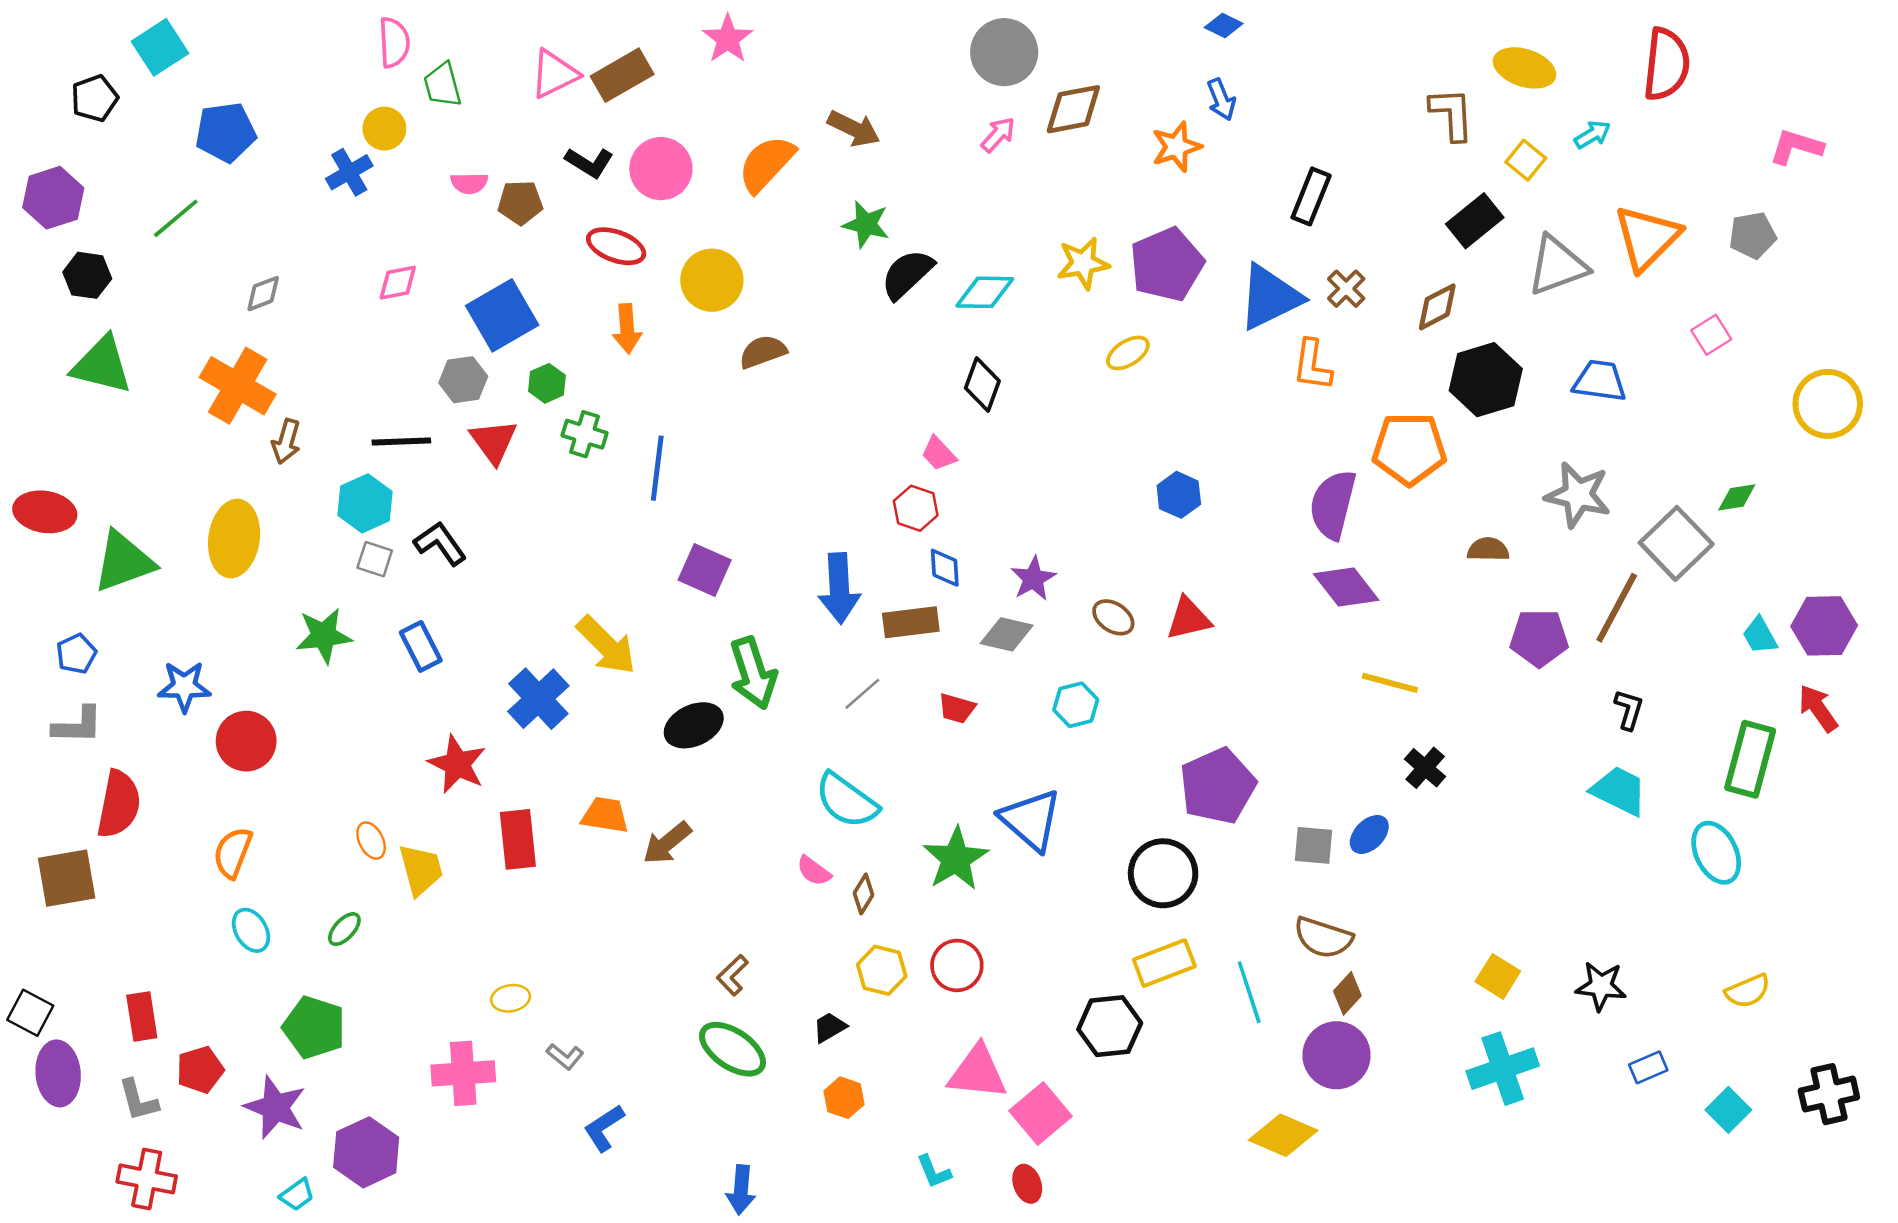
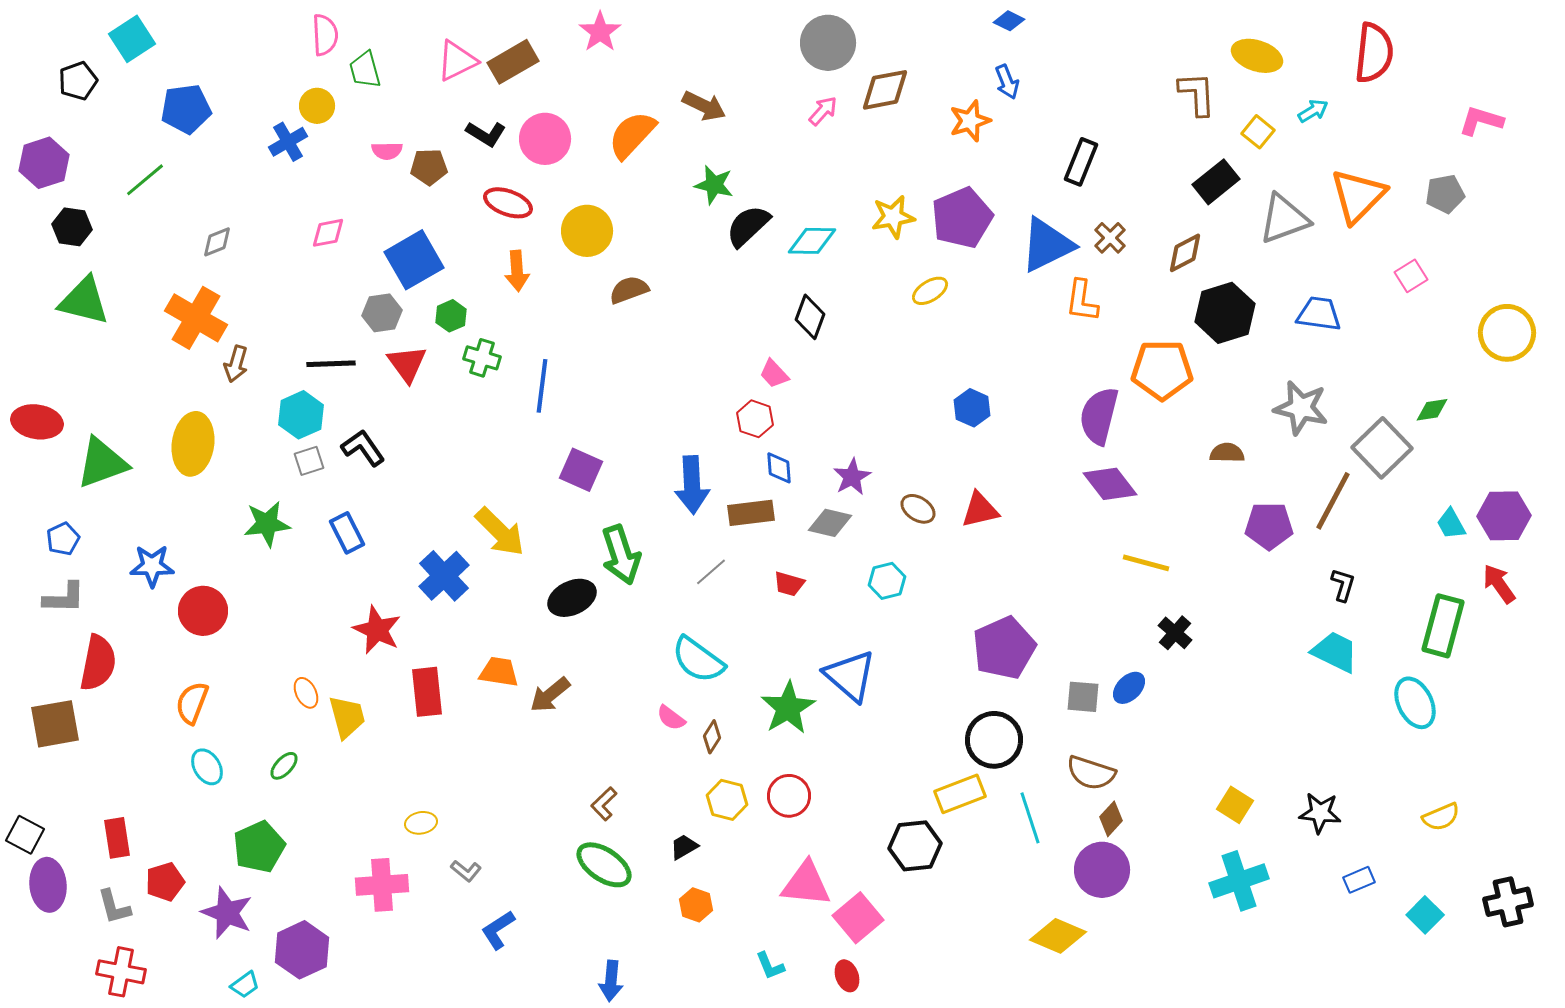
gray square: (375, 559) -> (309, 461), turned -36
black circle: (1163, 873) -> (994, 740), moved
green pentagon: (314, 1027) -> (259, 847), turned 30

